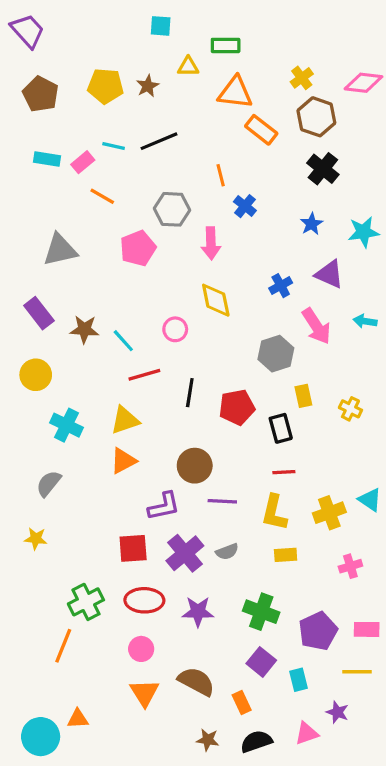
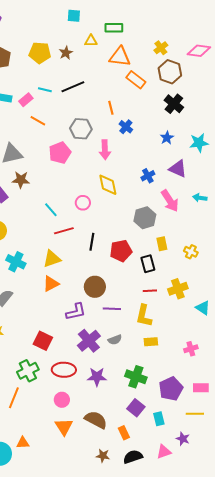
brown star: (84, 329) -> (21, 180), moved
yellow cross: (329, 513) -> (178, 289), moved
red square: (133, 548) -> (43, 341), moved, turned 30

